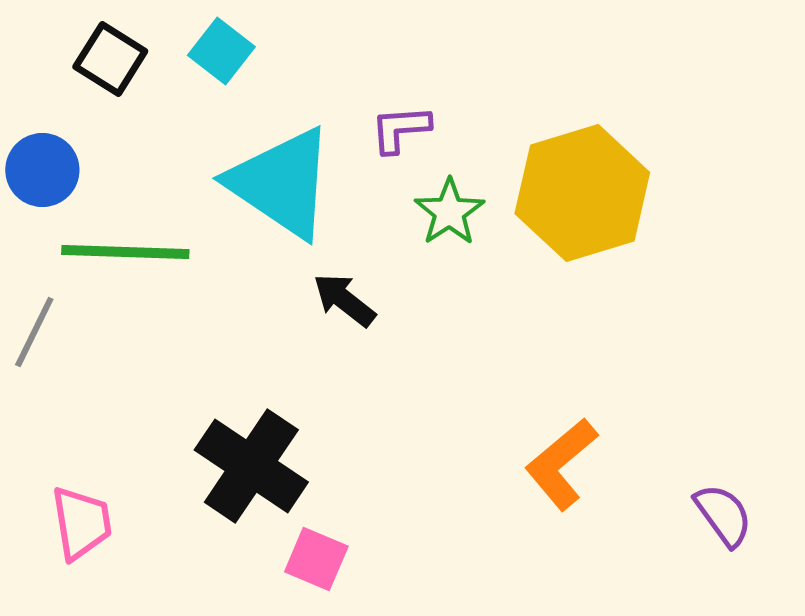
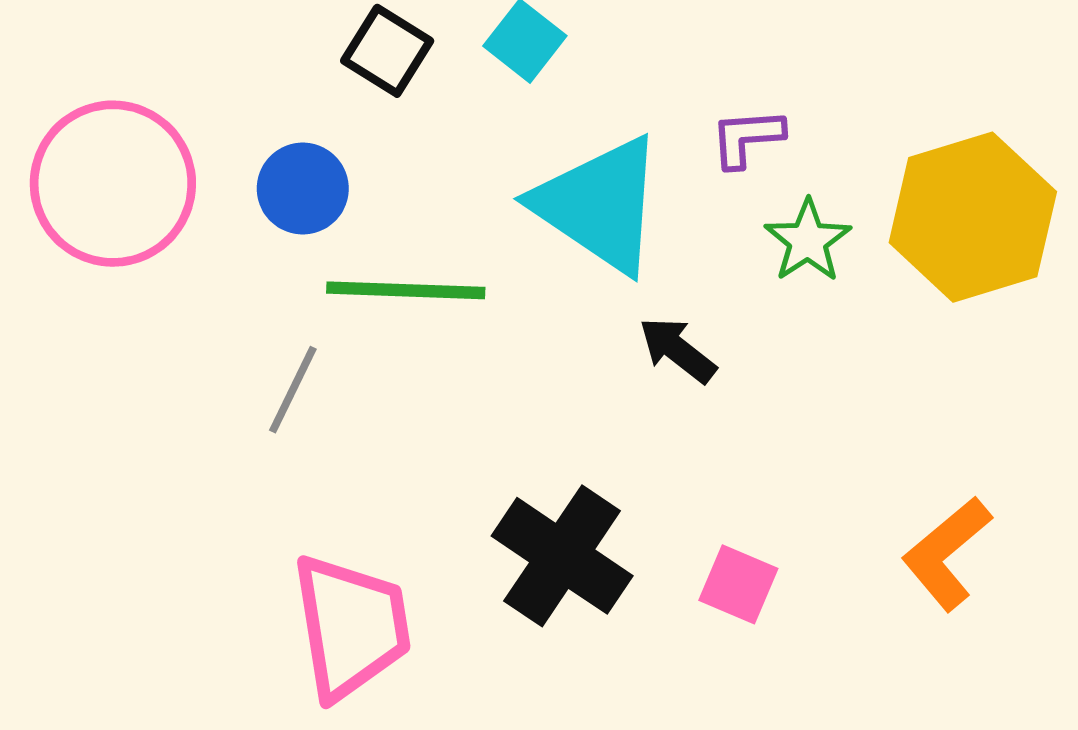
pink trapezoid: (81, 523) -> (351, 627), size x1.6
pink square: (316, 559) -> (738, 584), moved

